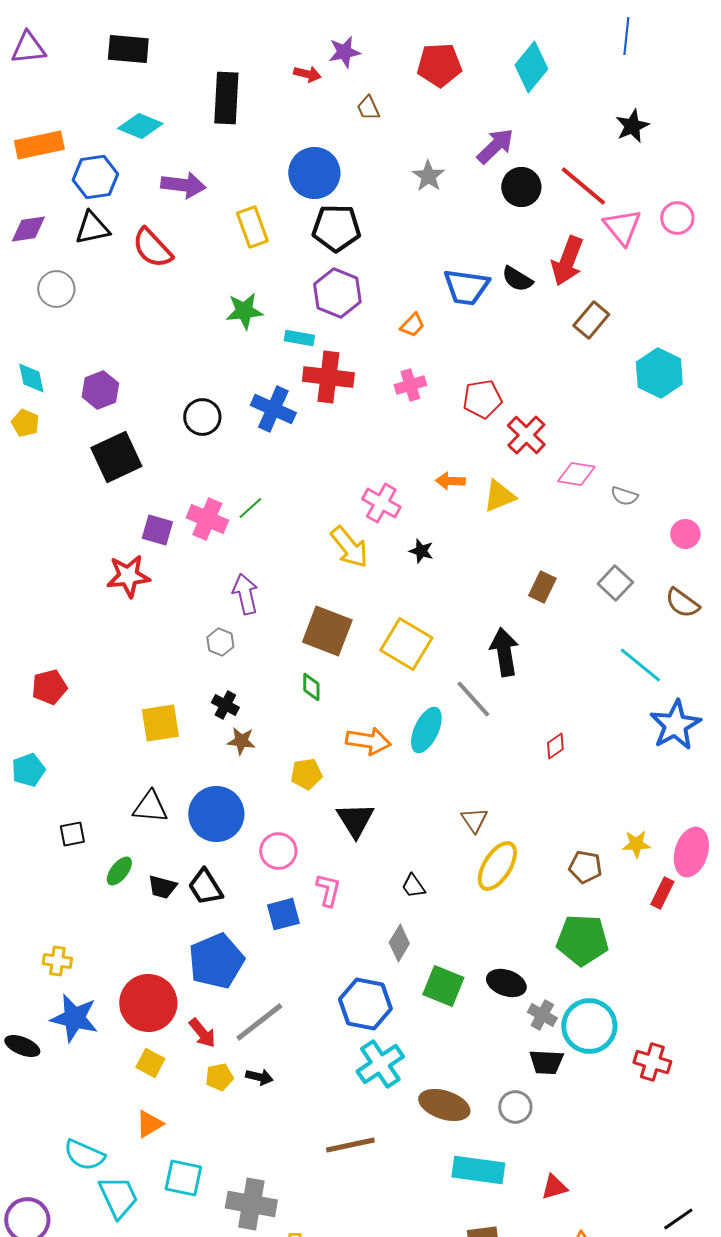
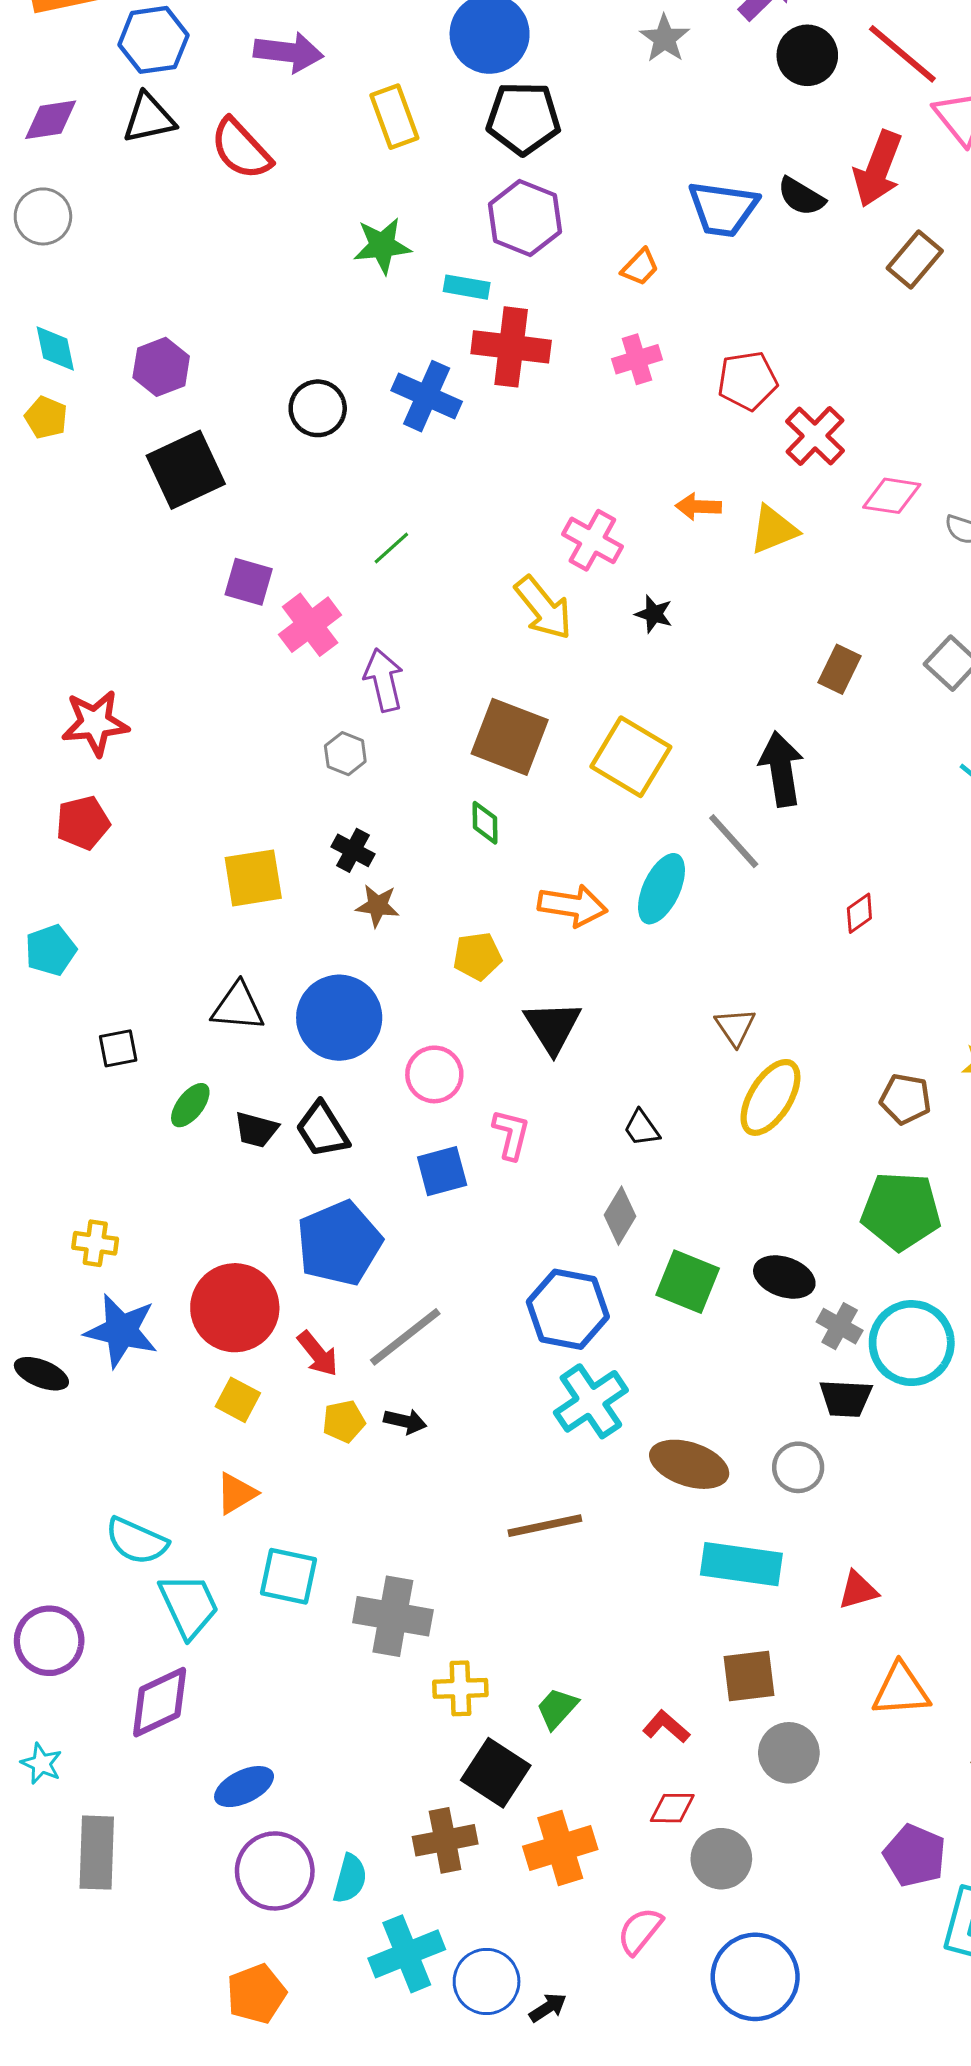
gray circle: (56, 289) -> (43, 216), moved
pink cross: (207, 519) -> (310, 625), moved, turned 30
red star: (128, 576) -> (95, 723), moved

